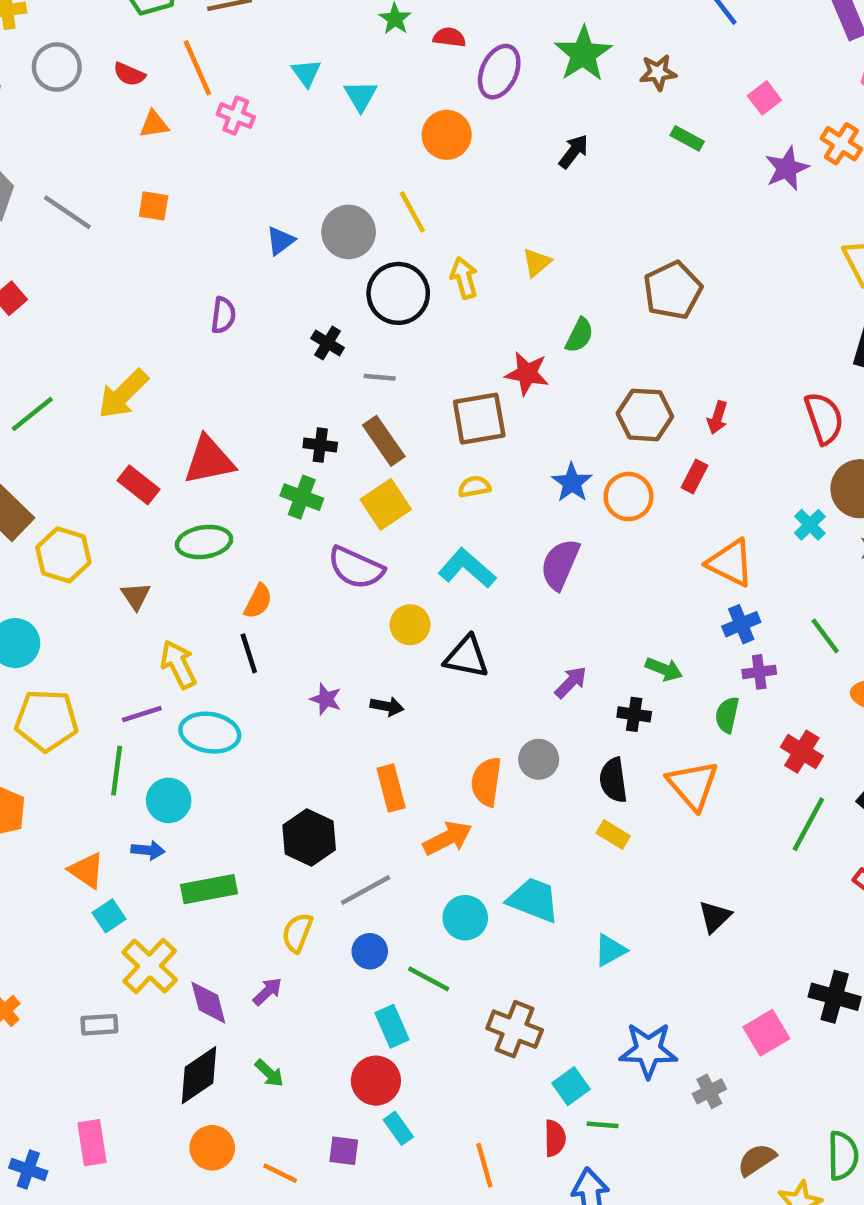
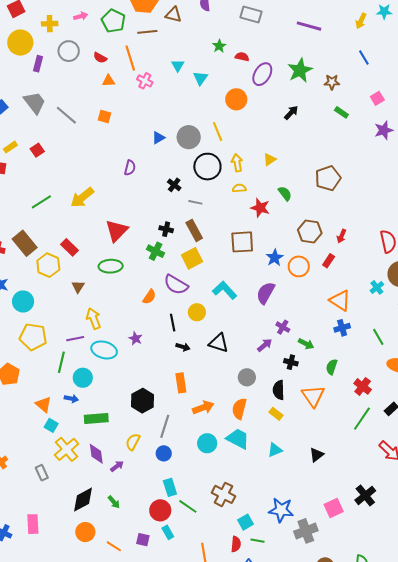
green semicircle: (579, 335) -> (285, 193), turned -70
brown square: (479, 419) -> (242, 242), moved
red triangle: (209, 460) -> (117, 231), turned -40
red rectangle: (139, 485) -> (69, 247), moved
yellow semicircle: (474, 487) -> (239, 188), moved
orange semicircle: (258, 601) -> (149, 297), moved
black line: (249, 653) -> (173, 323), moved
black triangle: (467, 657) -> (219, 343), moved
purple cross: (759, 672) -> (283, 327), moved, turned 32
purple star: (326, 699) -> (136, 338), moved
orange semicircle: (486, 782) -> (239, 409), moved
gray line: (366, 890) -> (165, 426), turned -50
cyan square: (109, 916) -> (51, 425), turned -32
cyan triangle: (610, 950) -> (275, 450), moved
green line: (429, 979) -> (188, 506), moved
black cross: (835, 997) -> (365, 495), turned 30
purple diamond: (208, 1003) -> (96, 454), moved
gray rectangle: (99, 1025) -> (42, 473), turned 63
gray cross: (709, 1091) -> (306, 531), size x1.6

